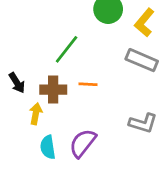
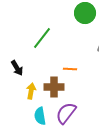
green line: (67, 49) -> (42, 38), moved
brown cross: (53, 90) -> (54, 87), moved

